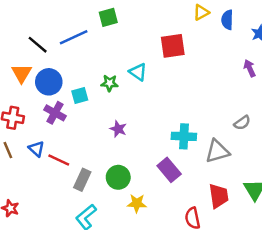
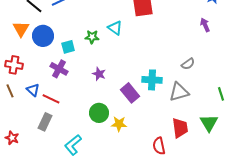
purple cross: (55, 113) -> (59, 69), moved
gray semicircle: (242, 123) -> (188, 64), moved
purple rectangle: (169, 170) -> (130, 93), moved
gray rectangle: (82, 180) -> (45, 122), moved
yellow star: (137, 203) -> (119, 124), moved

